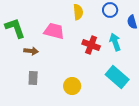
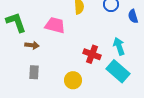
cyan arrow: (115, 42) -> (119, 46), moved
red cross: (91, 45) -> (92, 54), moved

